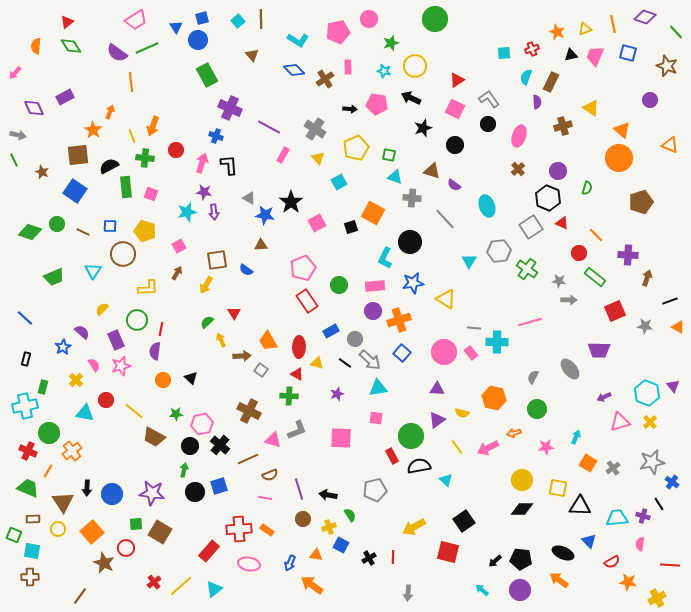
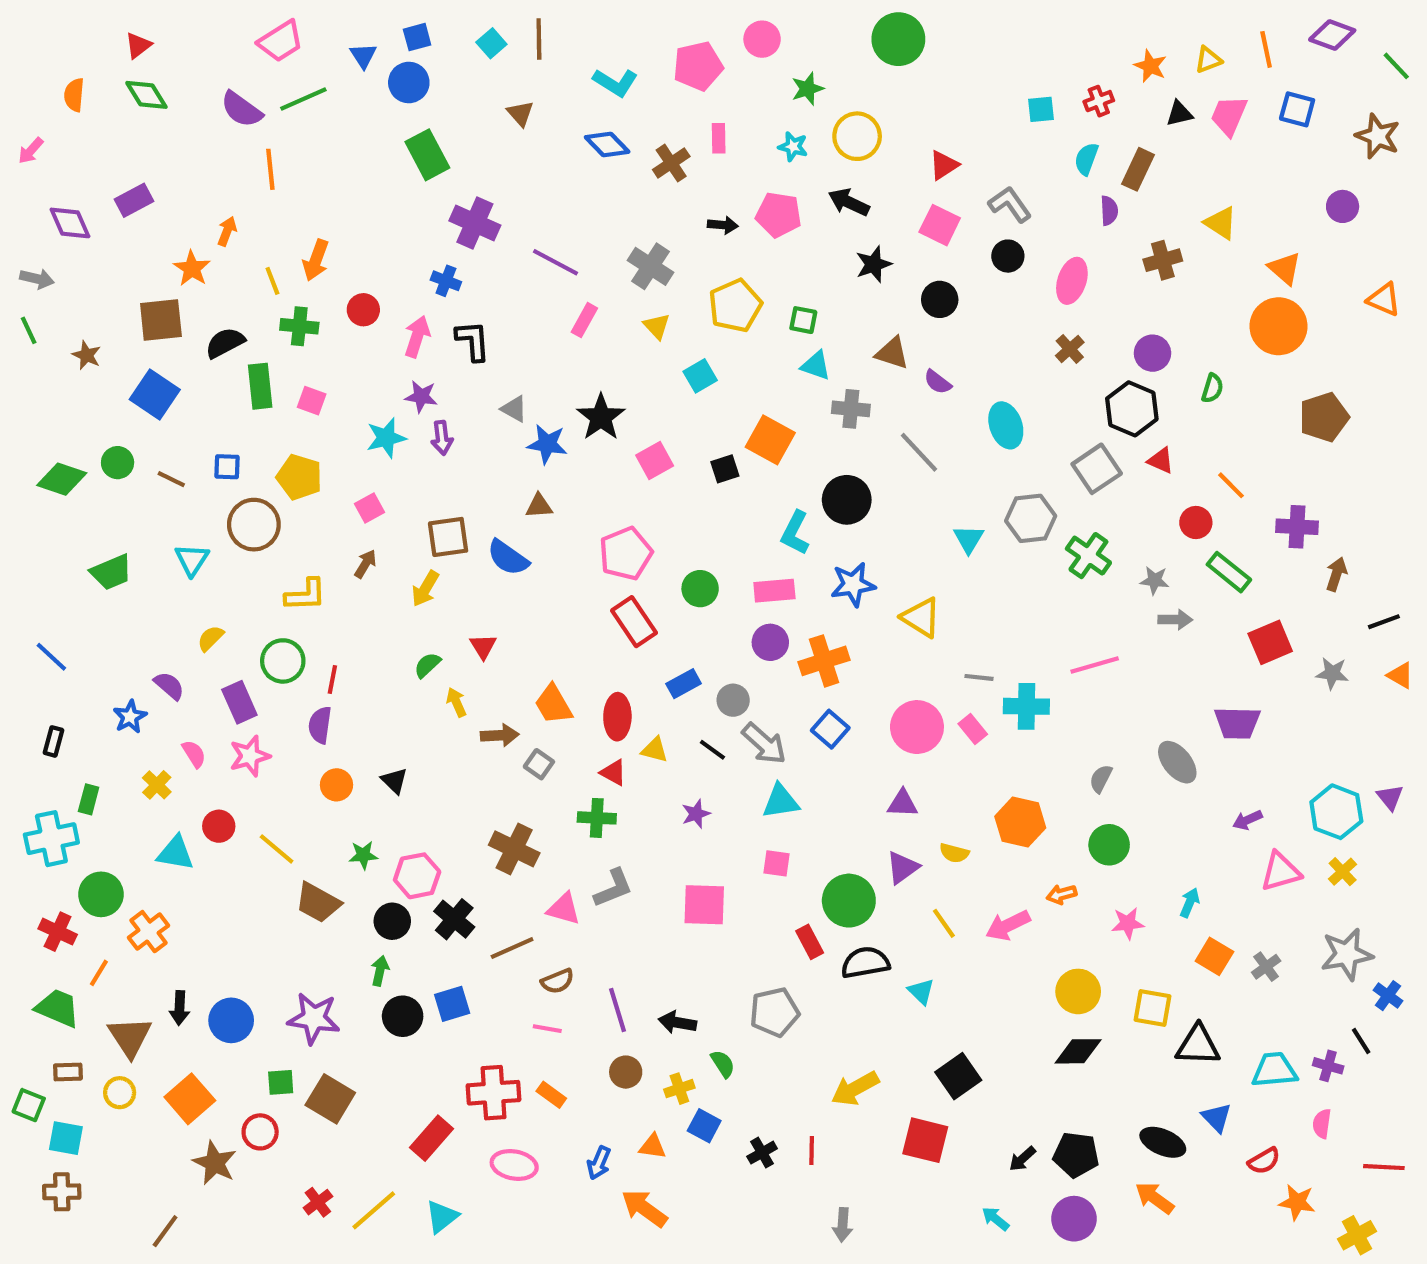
blue semicircle: (246, 270) -> (508, 558), size x1.5

